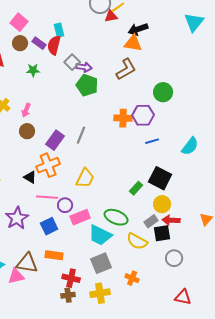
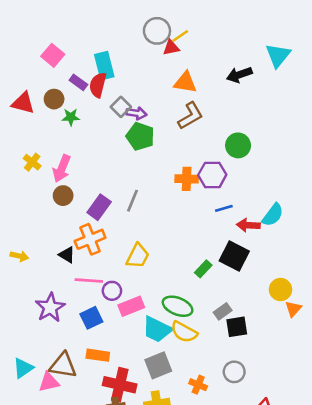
black arrow: (138, 29) -> (239, 75), moved
cyan rectangle: (59, 30) -> (104, 66), size x1.5
brown circle: (20, 43) -> (54, 99), moved
orange triangle: (133, 43) -> (185, 82), moved
pink arrow: (26, 110) -> (62, 169), size x1.5
yellow circle: (162, 204) -> (281, 290), moved
red arrow: (171, 220) -> (248, 225), moved
yellow semicircle: (137, 241) -> (184, 332), moved
gray circle: (174, 258) -> (234, 372), moved
red cross: (71, 278) -> (120, 385), size x1.4

